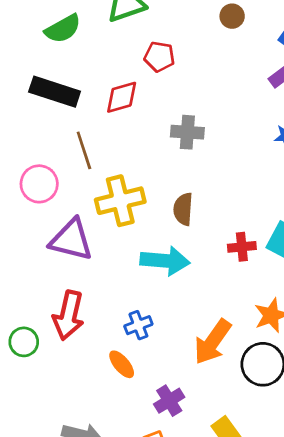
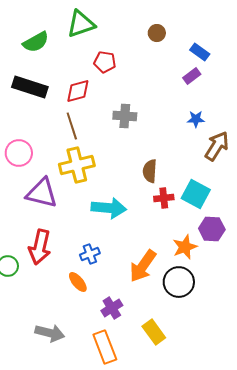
brown line: (84, 150) -> (72, 126), moved
brown semicircle: (183, 209) -> (150, 171), moved

